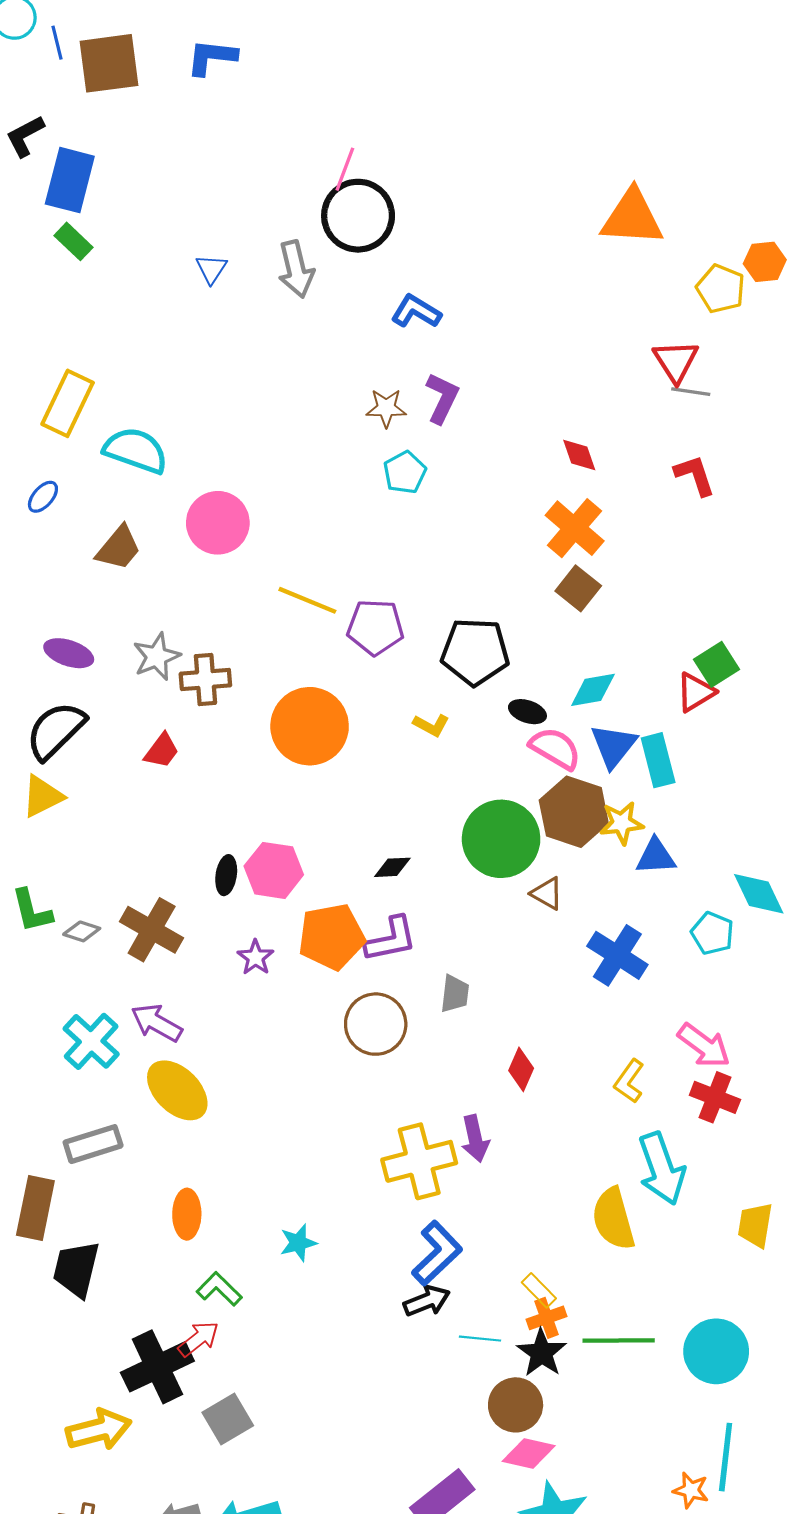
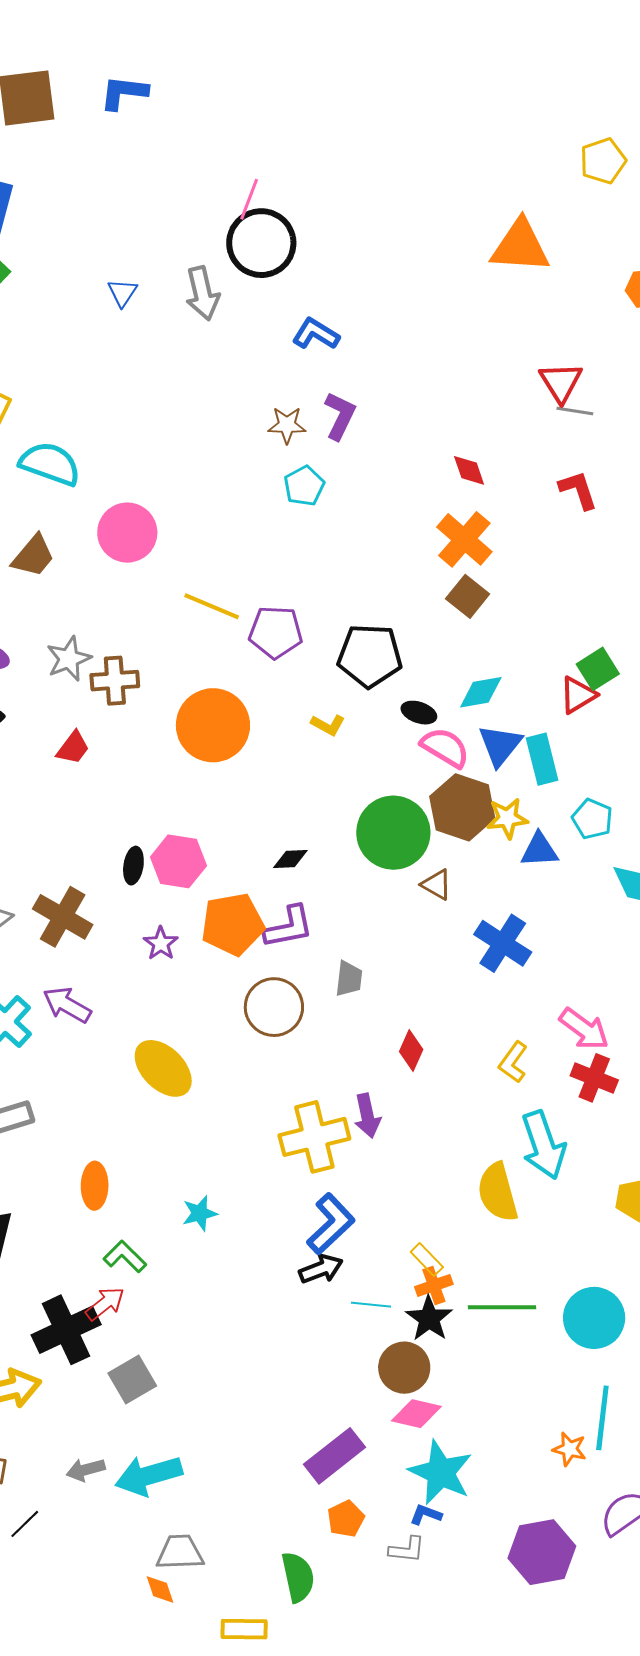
yellow pentagon: (721, 289) -> (603, 161), moved, turned 30
cyan pentagon: (712, 933) -> (592, 819), moved
yellow ellipse: (177, 1090) -> (163, 1068), moved

